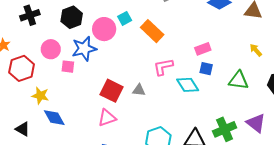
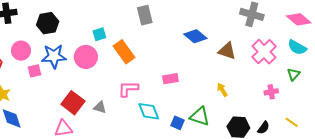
pink circle: (104, 29) -> (86, 57), moved
pink square: (68, 67) -> (35, 71), turned -32
blue square: (206, 69) -> (178, 123), moved

